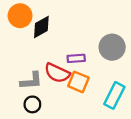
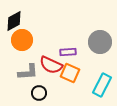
orange circle: (20, 16) -> (22, 40), moved
black diamond: (41, 27) -> (14, 21), moved
black circle: (32, 104) -> (39, 93), moved

